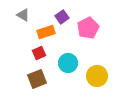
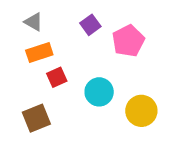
orange rectangle: (46, 32) -> (39, 53), moved
brown square: (37, 79) -> (36, 118), moved

